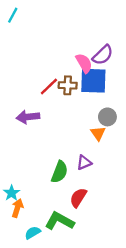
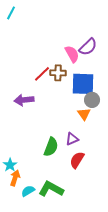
blue square: (93, 81) -> (83, 84), moved
red semicircle: (78, 198) -> (77, 160), moved
cyan semicircle: (33, 233) -> (28, 191), moved

